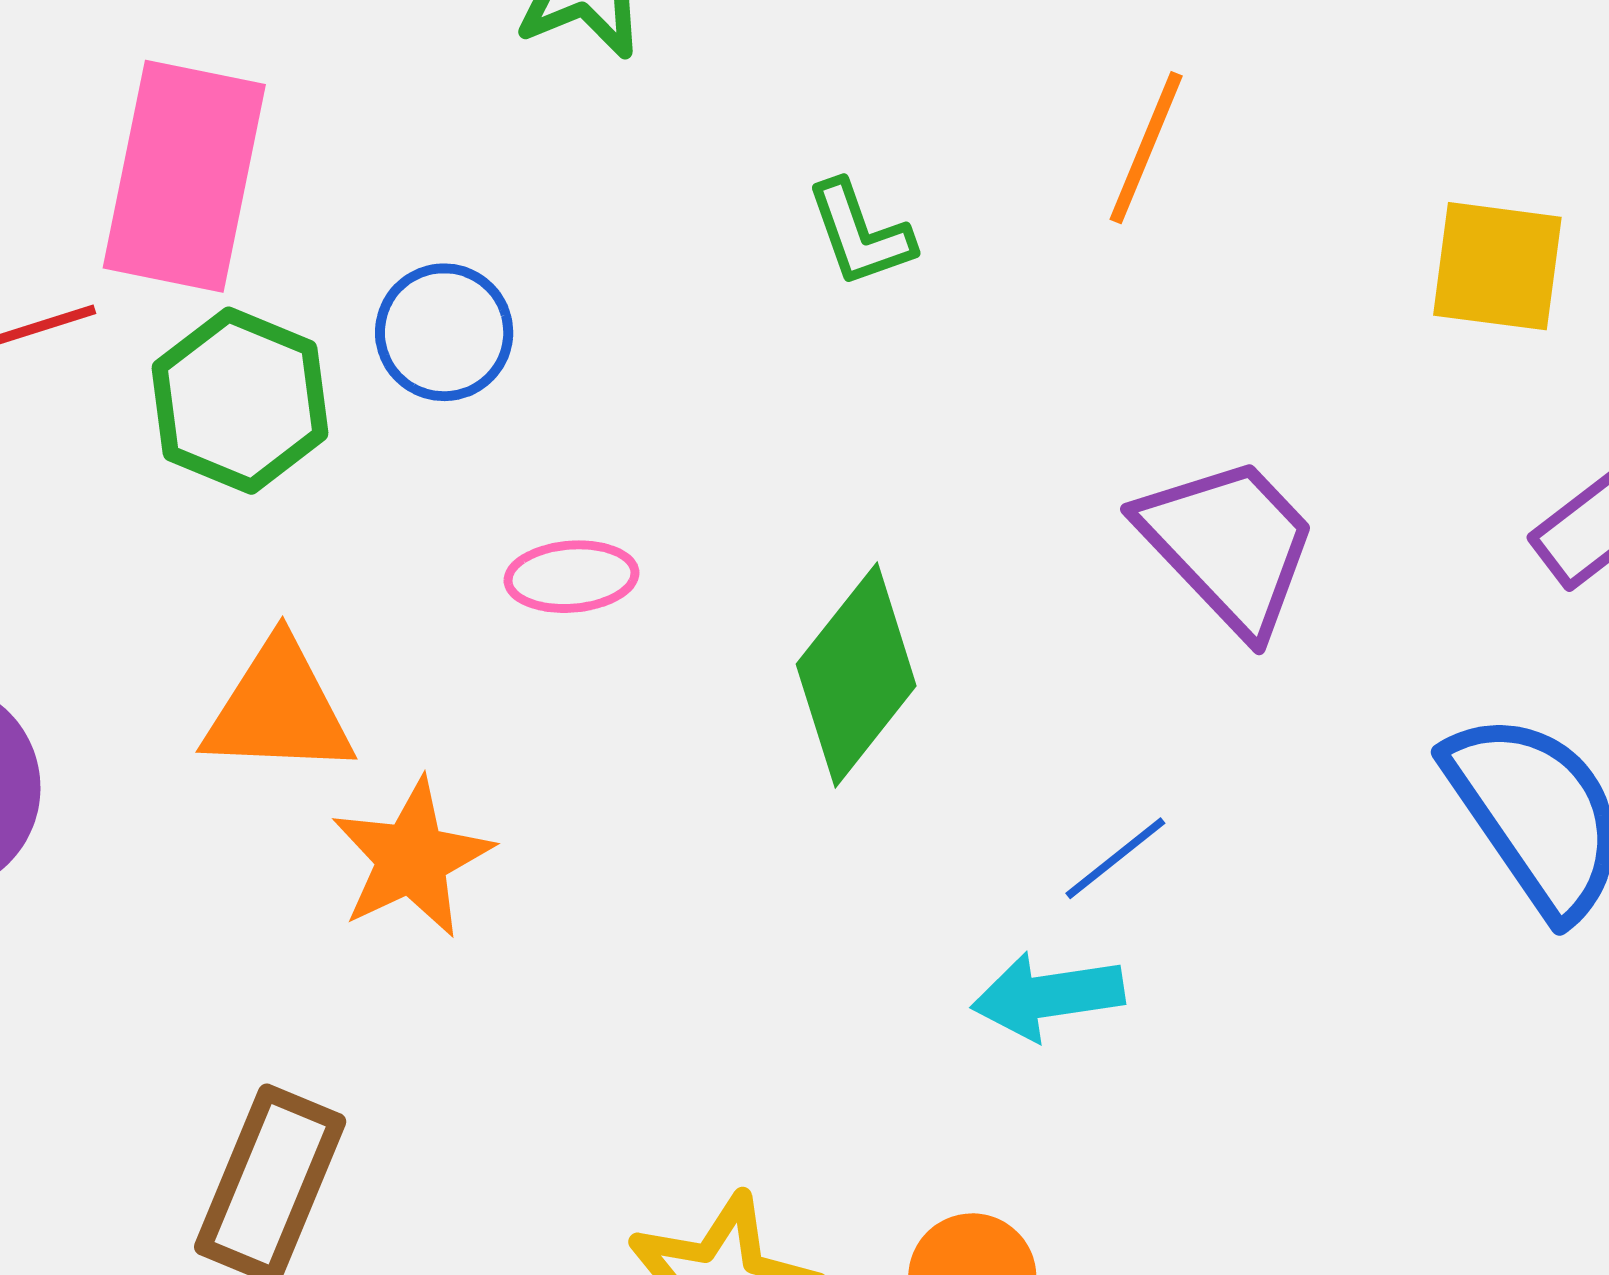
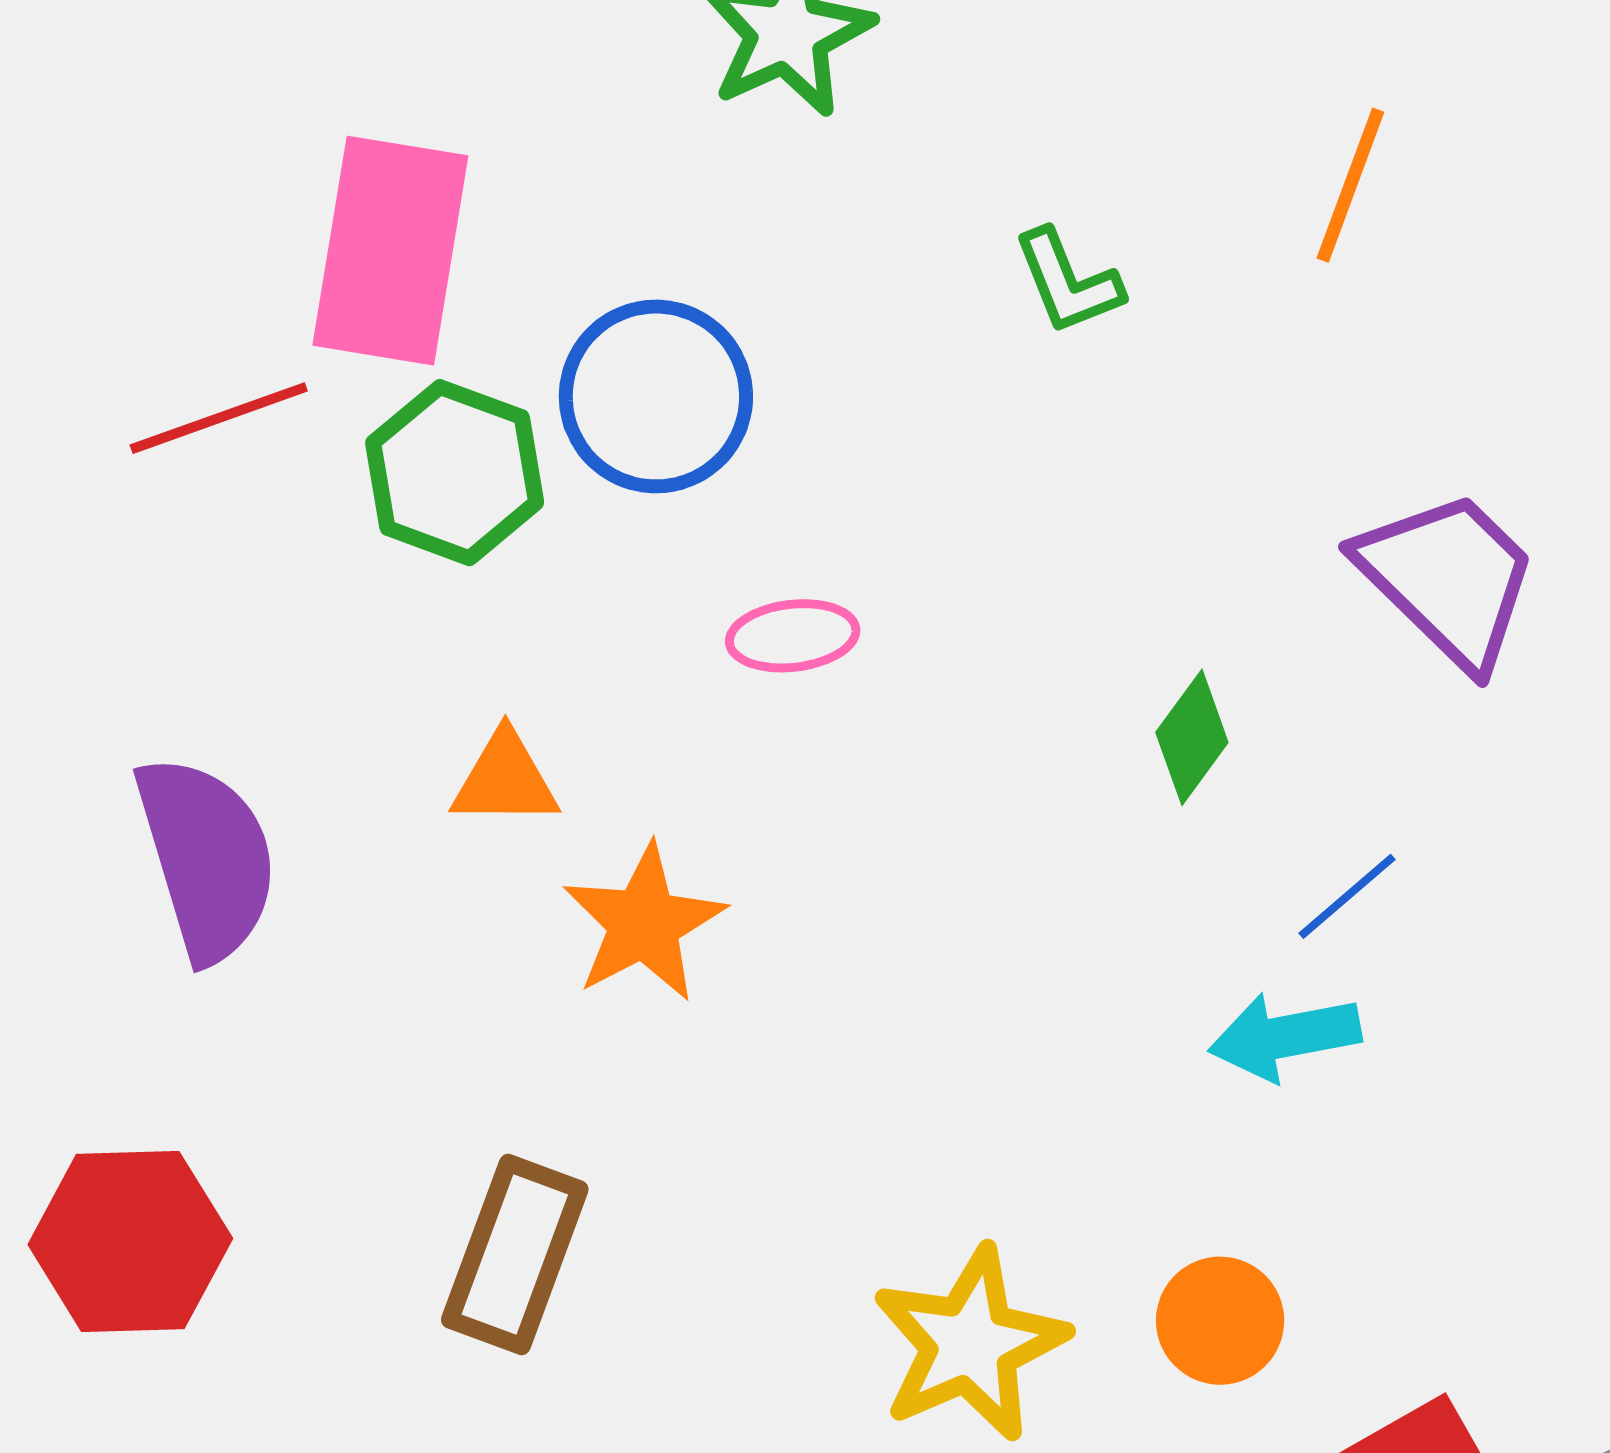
blue circle: (444, 332) -> (656, 396), size x1.4
green diamond: (856, 675) -> (1192, 737), moved, size x0.6
orange triangle: (279, 709) -> (505, 779), size x0.7

